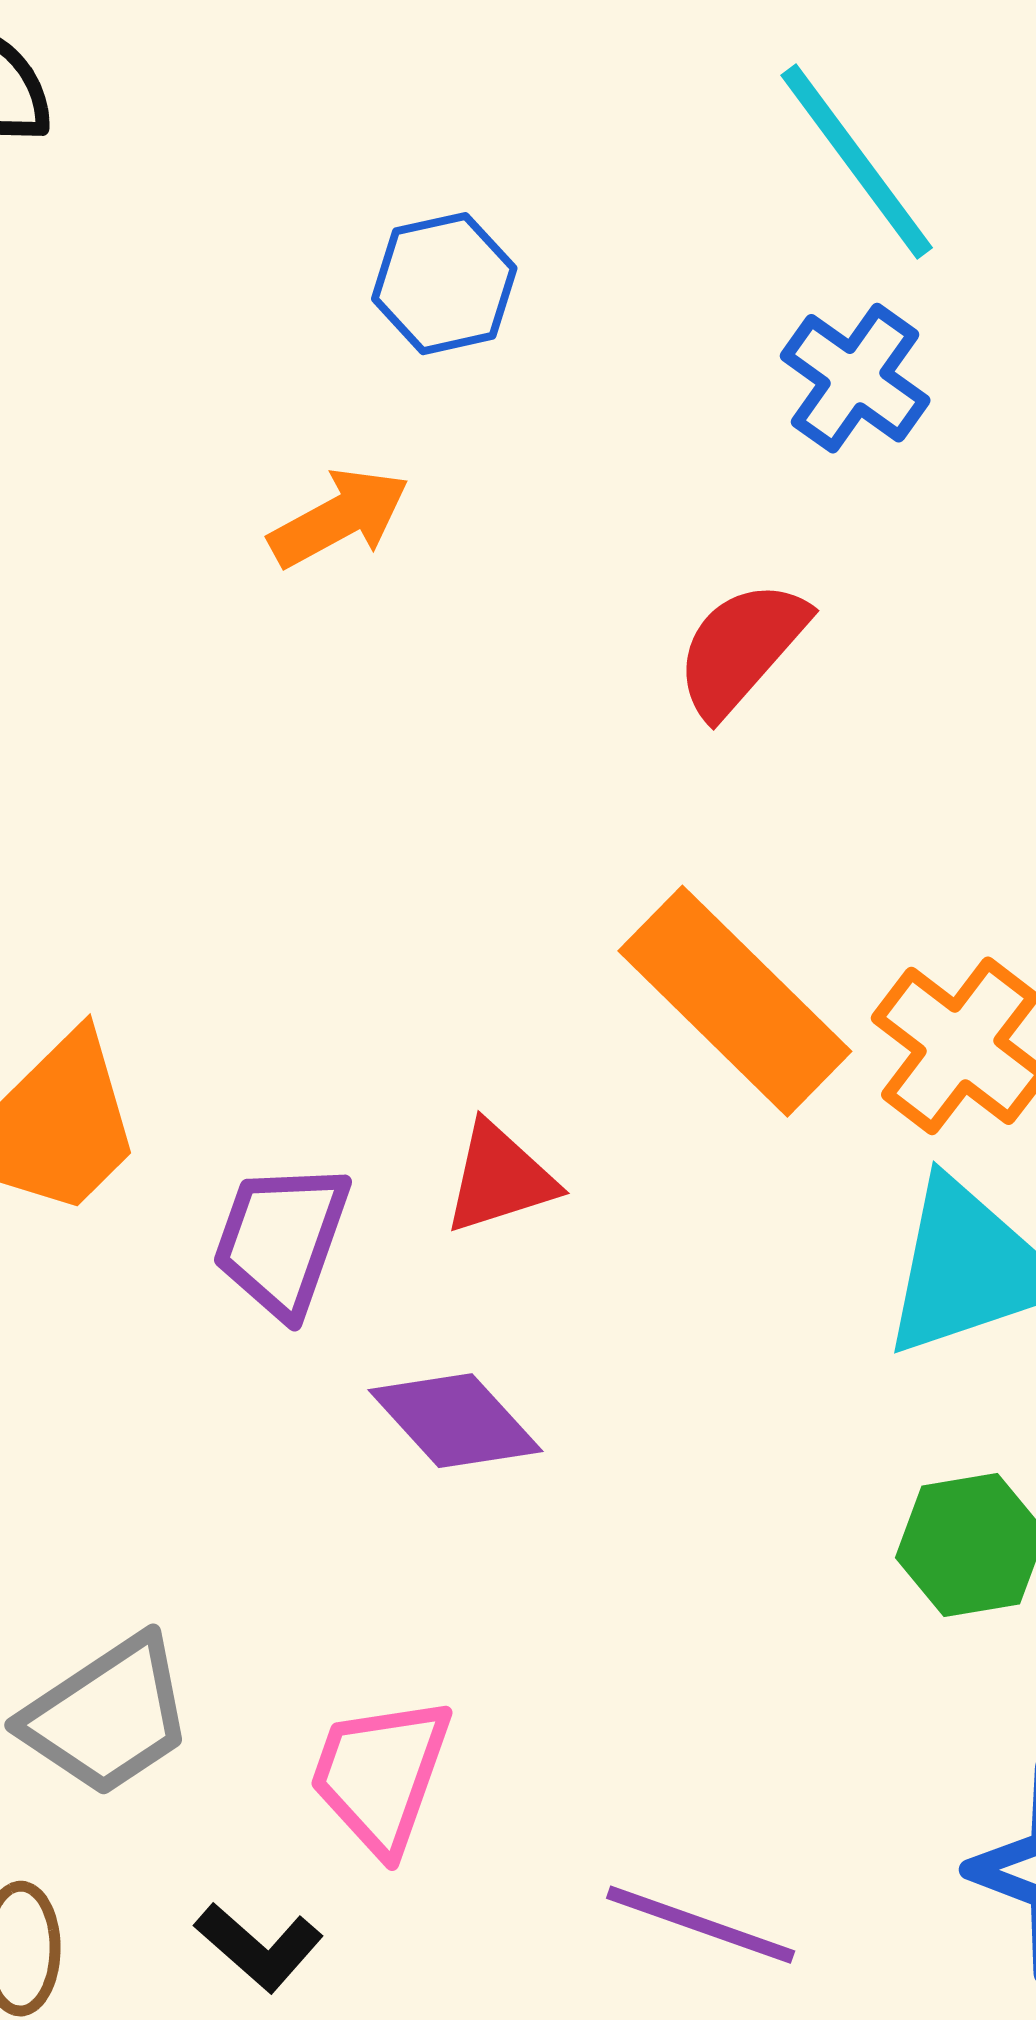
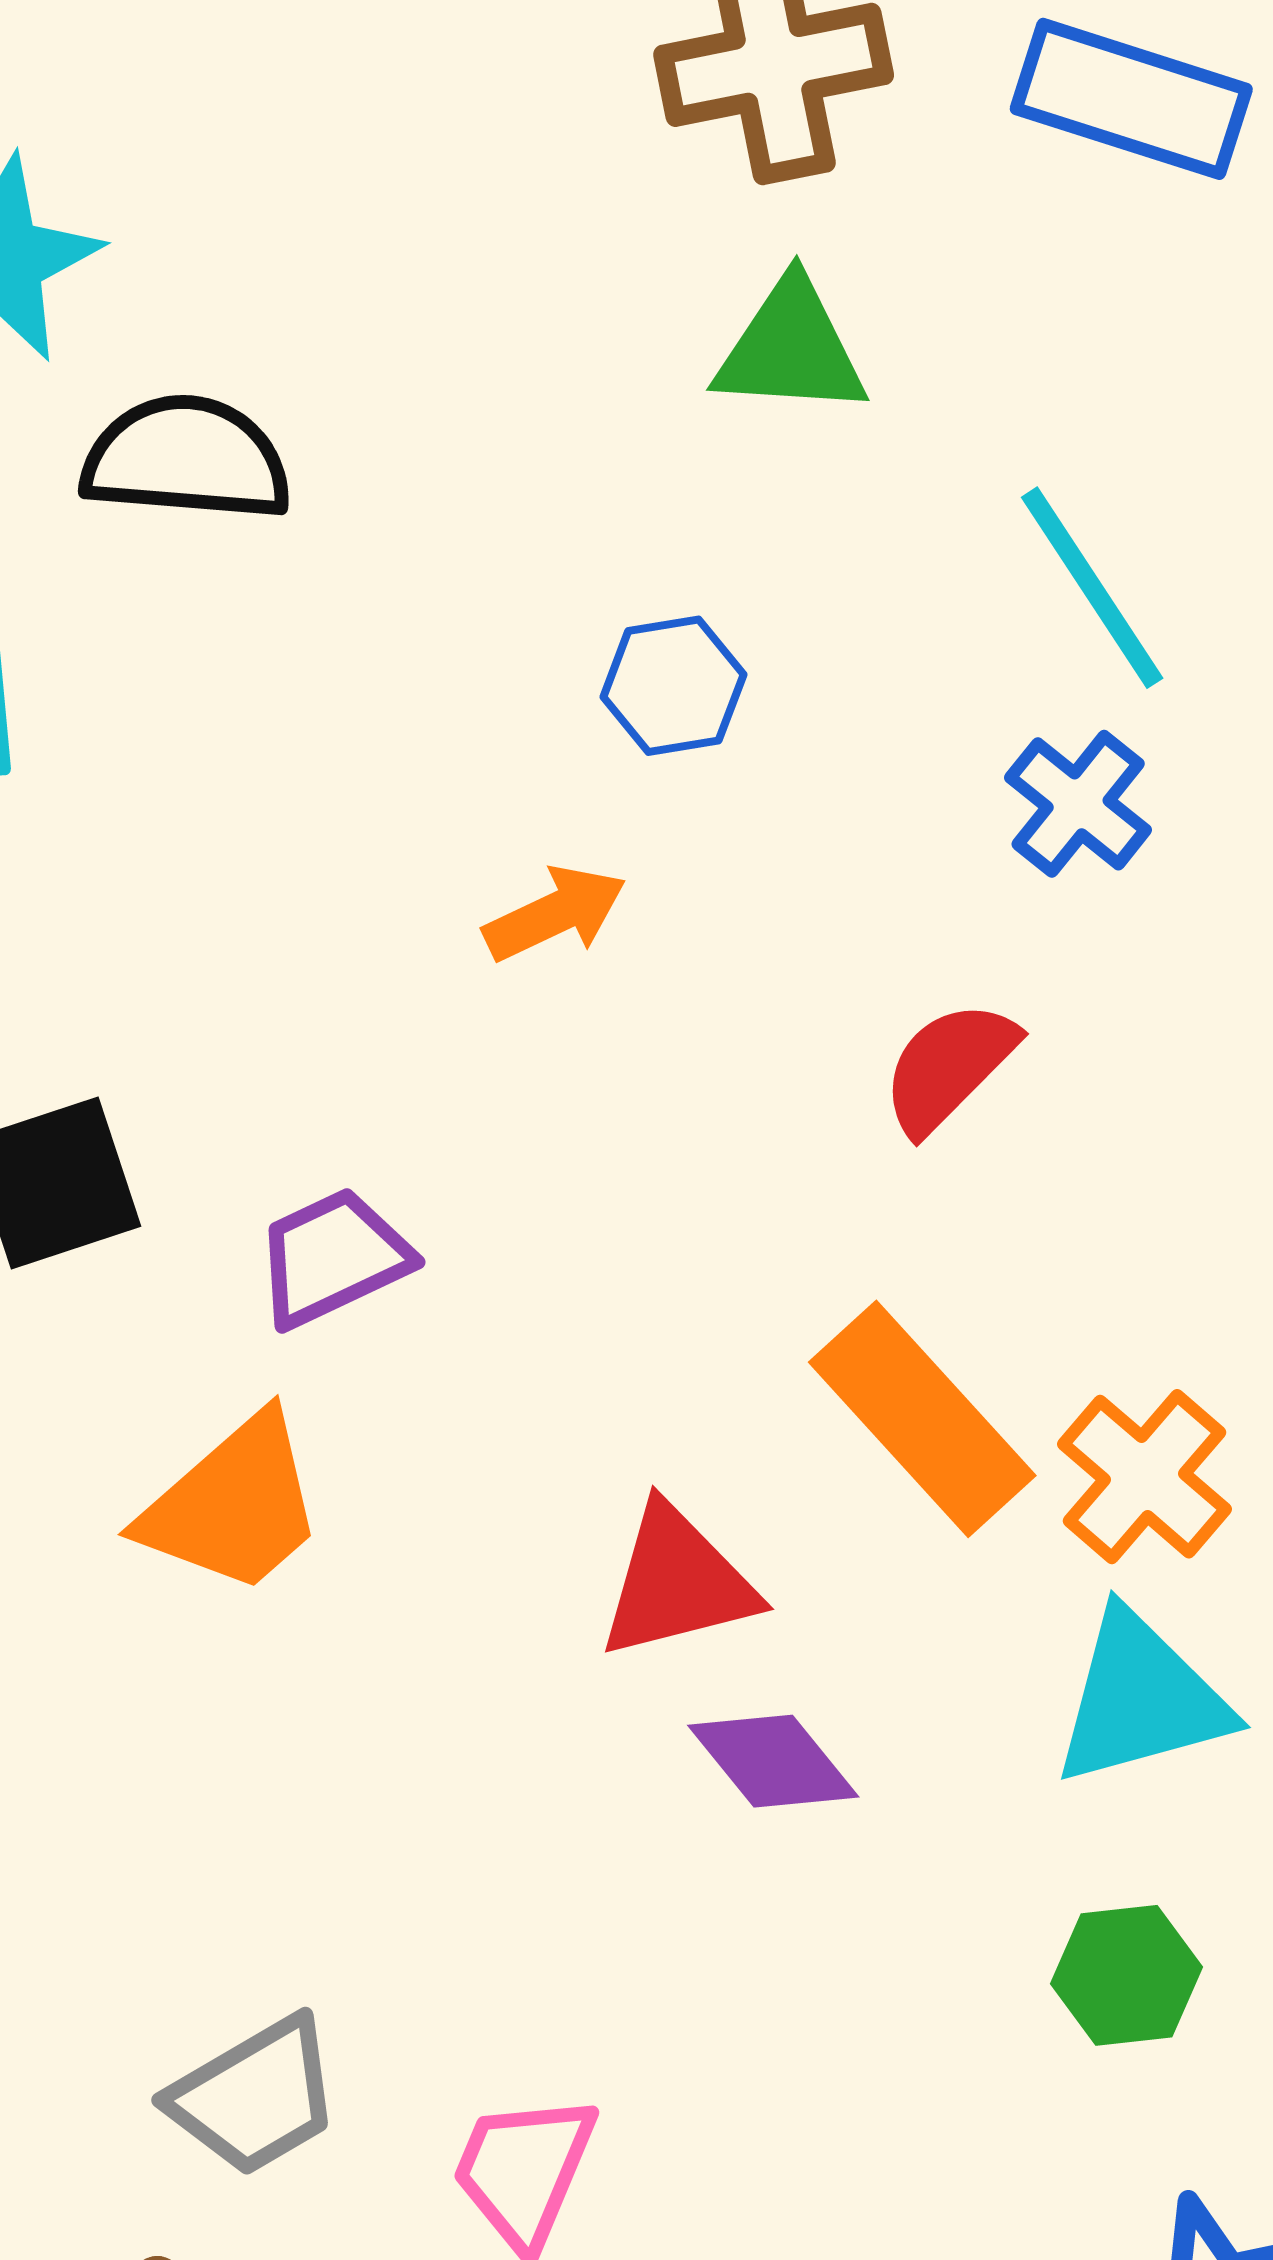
red triangle: (500, 1178) -> (677, 1582), size x1.4
purple trapezoid: (281, 1240) -> (333, 1258), moved, turned 42
purple diamond: (455, 1421) -> (773, 1761), moved

